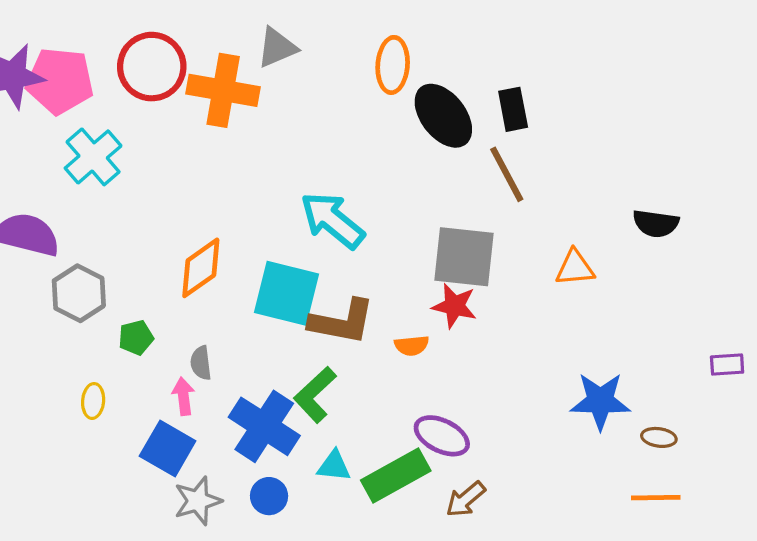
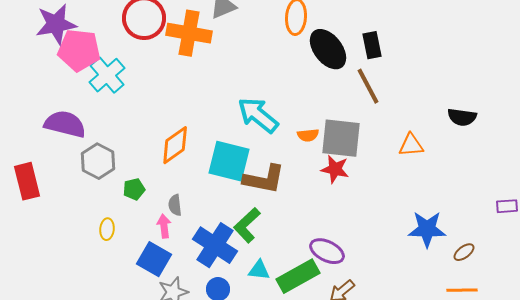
pink pentagon: (60, 81) -> (79, 50), moved
orange semicircle: (412, 346) -> (308, 135), moved
brown ellipse: (659, 437) -> (464, 252), turned -45

